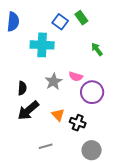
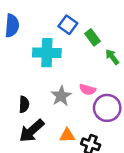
green rectangle: (81, 18) -> (93, 37), moved
orange triangle: (58, 115) -> (67, 135), turned -48

